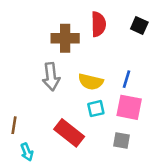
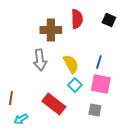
yellow semicircle: (91, 82) -> (71, 64), turned -132
cyan square: (96, 109) -> (75, 85), turned -32
cyan arrow: (27, 152) -> (21, 119), turned 80

